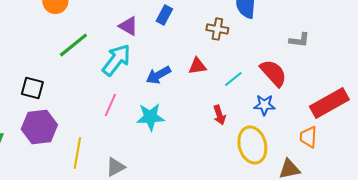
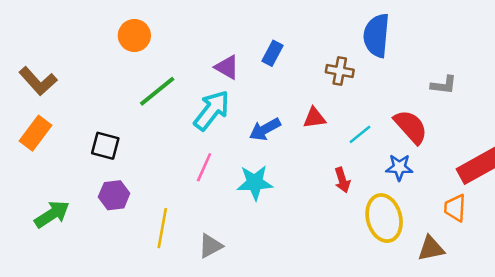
purple hexagon: (39, 127) -> (114, 195), size x0.7

